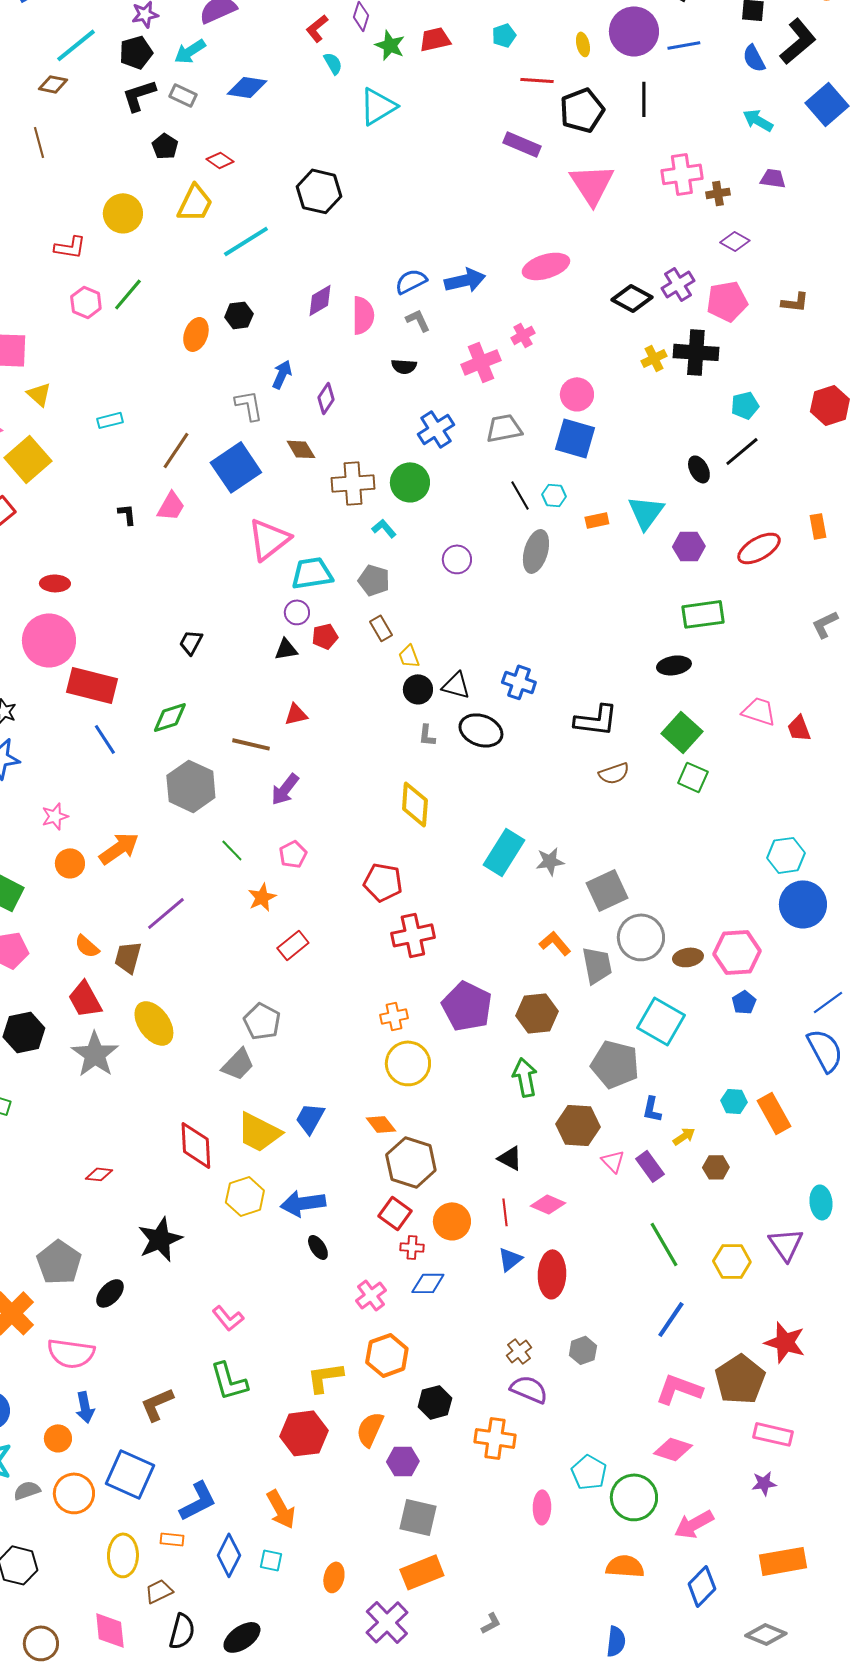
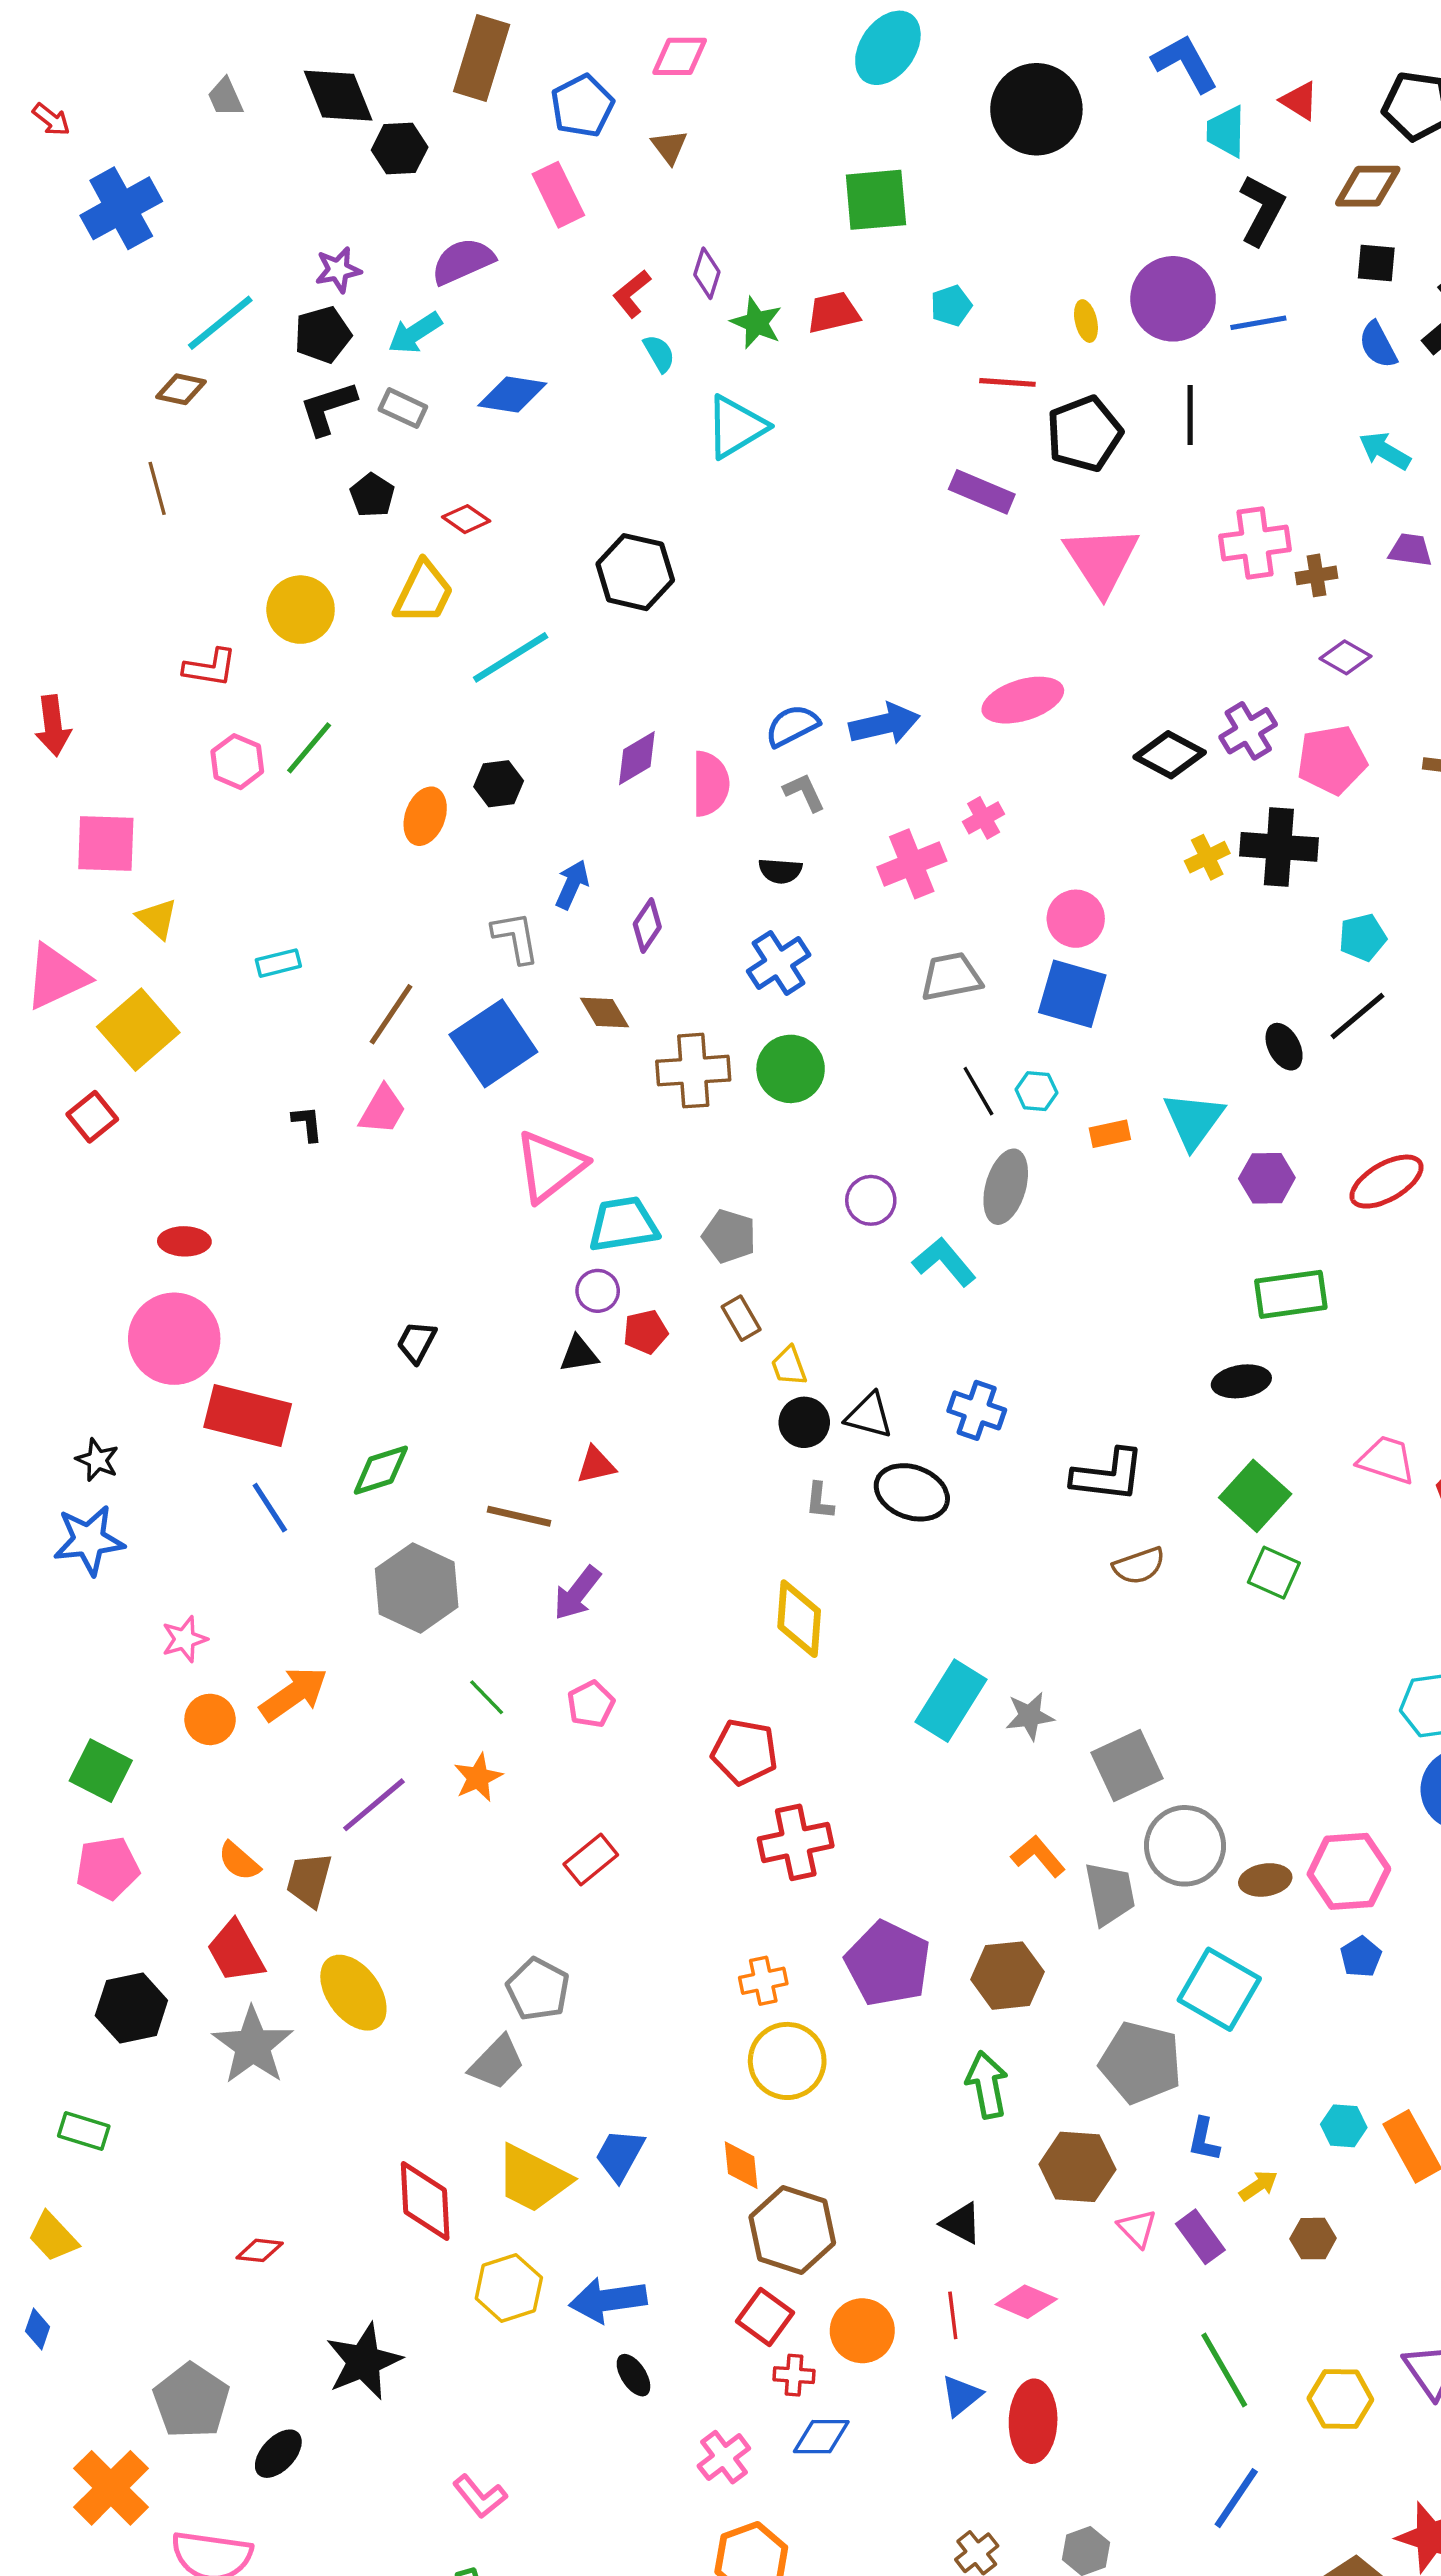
blue cross: (436, 429) -> (779, 963), moved
cyan L-shape: (384, 528) -> (944, 1262), moved, size x1.5
orange star: (262, 897) -> (478, 1778), moved
orange diamond: (381, 1124) -> (741, 2165), turned 32

